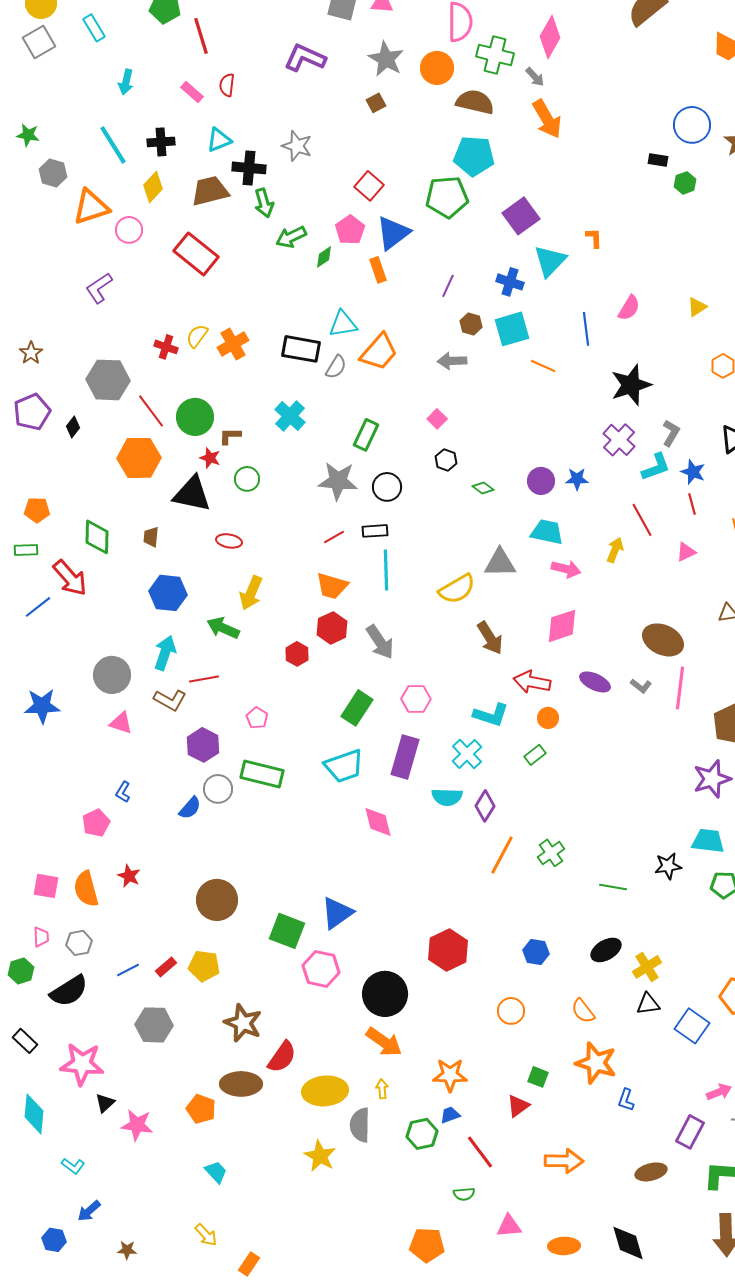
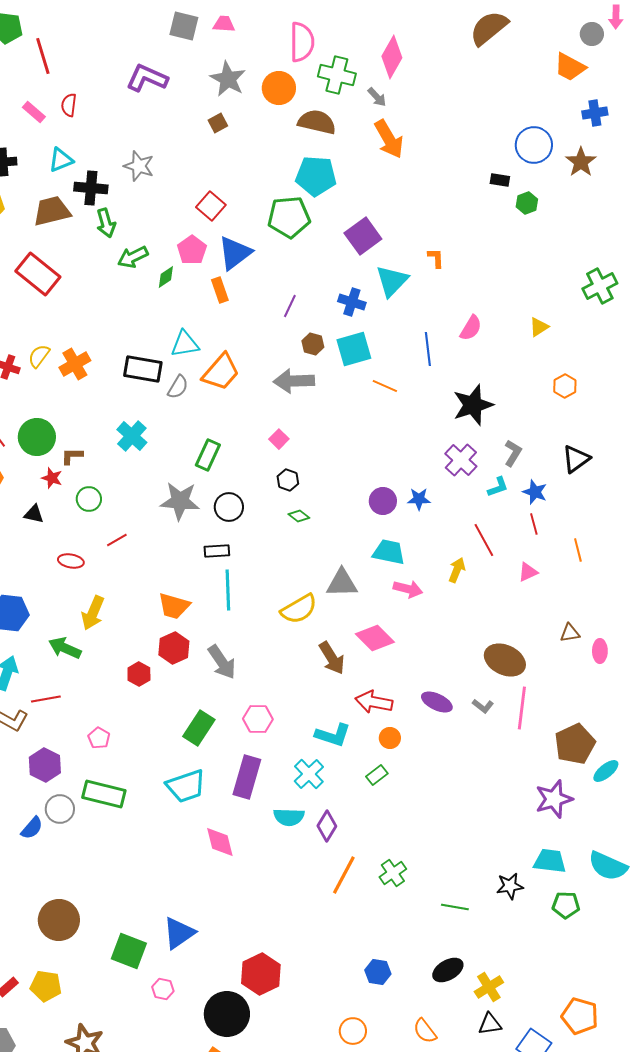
gray arrow: (452, 361) -> (294, 381), size x1.4
cyan L-shape: (656, 467) -> (498, 487), size x0.7
green diamond: (483, 488) -> (299, 516), moved
black triangle: (192, 494) -> (34, 514), size x0.5
red line: (334, 537) -> (117, 540), moved
pink diamond: (562, 626) -> (375, 638), moved, turned 63
red hexagon: (448, 950) -> (261, 974), moved
pink hexagon: (321, 969) -> (163, 989), size x0.6

